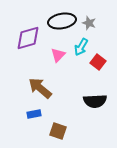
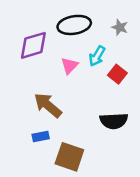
gray star: (89, 23) -> (120, 27), moved
brown square: (58, 131) -> (69, 157), size x1.4

